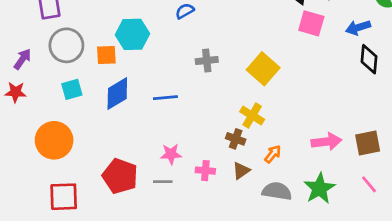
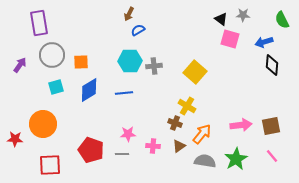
cyan hexagon: (132, 34) -> (130, 61), moved
red star: (16, 92) -> (15, 139), moved
orange arrow: (273, 154) -> (202, 134), size x1.5

